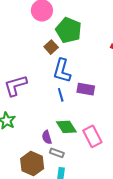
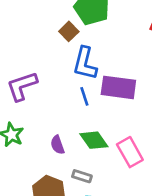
purple rectangle: (86, 89) -> (118, 87), size x1.4
purple semicircle: (47, 137) -> (57, 145), moved

